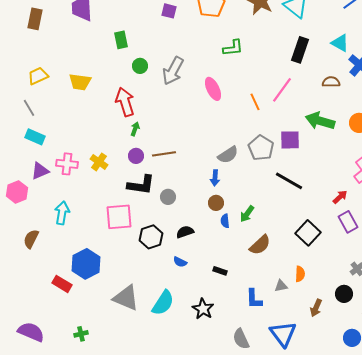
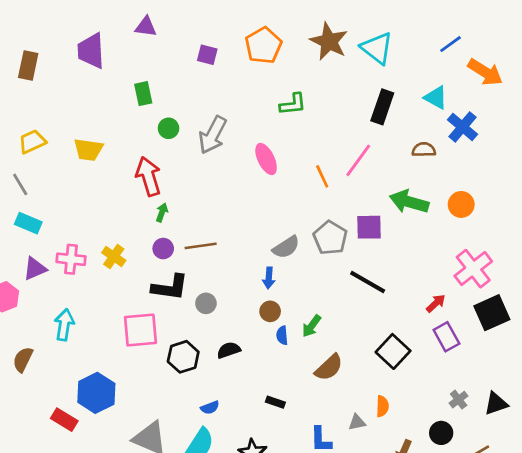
blue semicircle: (180, 262) -> (210, 408), moved, turned -48

